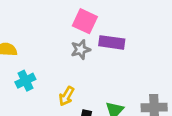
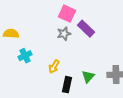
purple rectangle: (112, 42) -> (86, 29), turned 36

